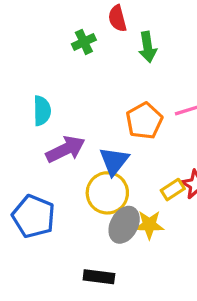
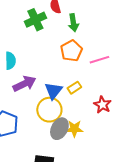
green cross: (84, 42) -> (35, 20), size x1.5
orange pentagon: (144, 121) -> (71, 51), moved
yellow rectangle: (173, 190) -> (74, 88), moved

